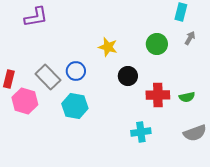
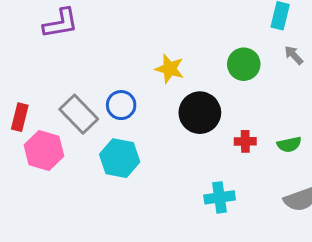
gray arrow: (190, 38) -> (294, 55), turned -72
black circle: (128, 76) -> (200, 113), size x1.4
red cross: (158, 95) -> (245, 141), size x0.6

